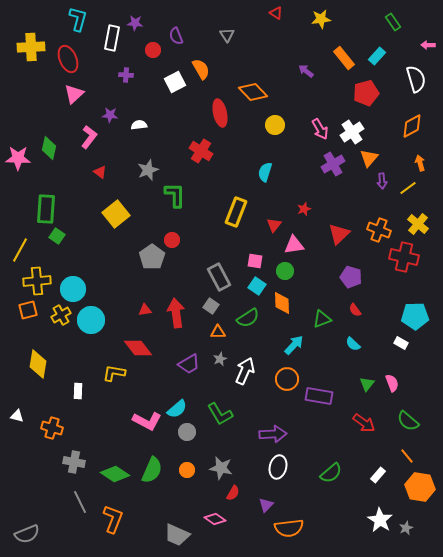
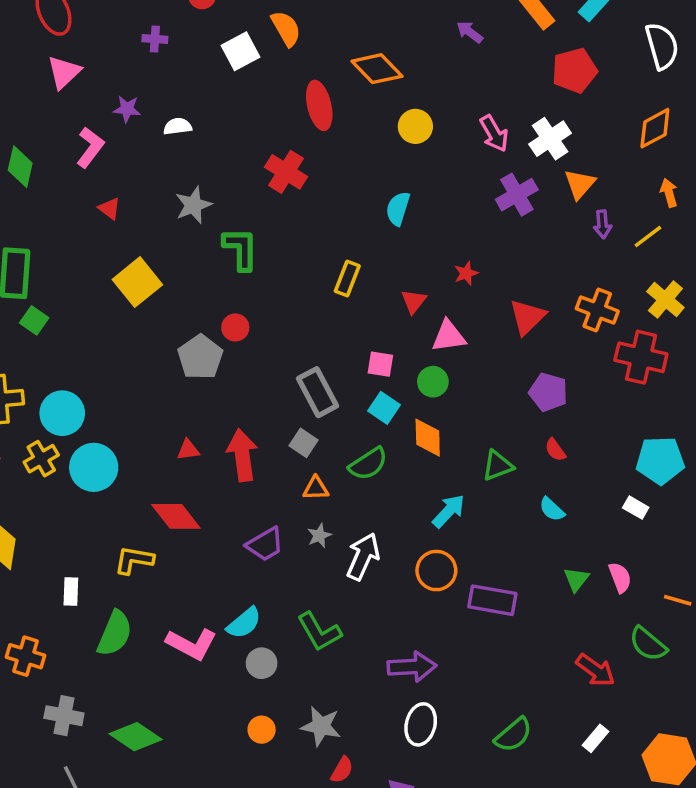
yellow rectangle: (236, 212) -> (347, 279), size x0.7
red arrow: (364, 423) -> (596, 670), moved
orange line: (407, 456) -> (678, 600), moved, turned -35
green semicircle: (152, 470) -> (115, 633), moved

